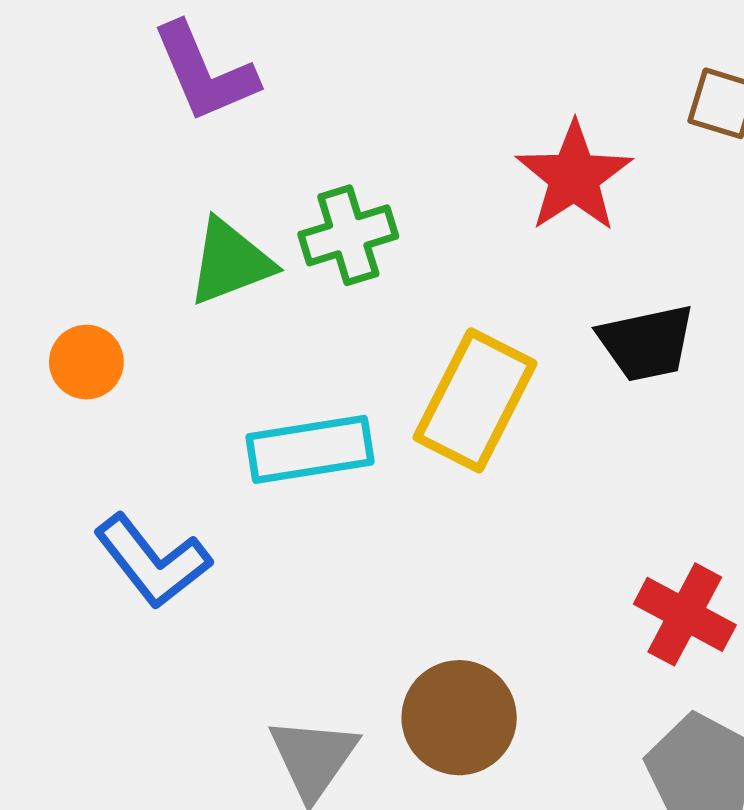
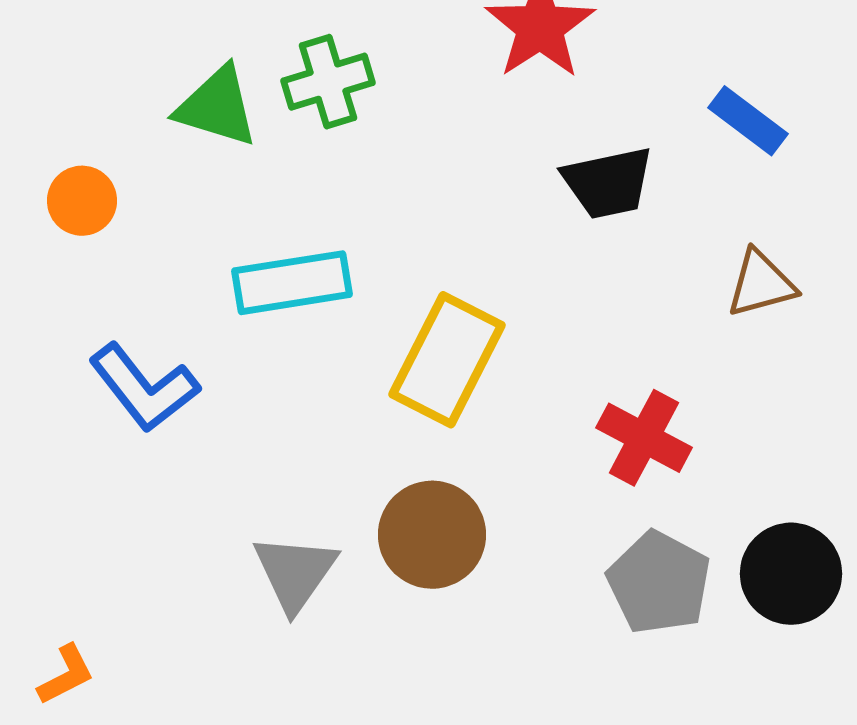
green triangle: (230, 262) -> (217, 107), turned 38
yellow rectangle: (475, 400) -> (447, 360), moved

